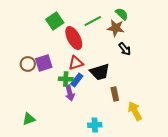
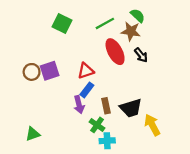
green square: (55, 21) -> (62, 23), turned -30
red ellipse: (74, 38) -> (115, 52), moved
black trapezoid: (100, 72) -> (131, 108), moved
green cross: (66, 79) -> (97, 125), moved, turned 32
brown rectangle: (115, 94) -> (106, 106), moved

